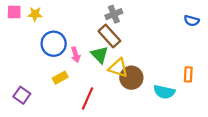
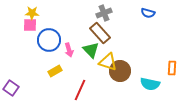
pink square: (14, 12) -> (30, 25), moved
blue semicircle: (192, 21) -> (148, 13), moved
purple square: (22, 95) -> (11, 88), moved

